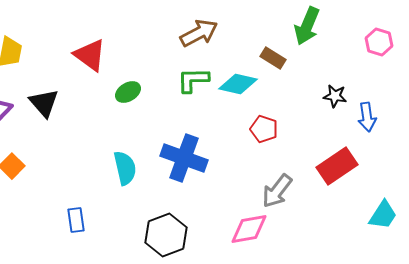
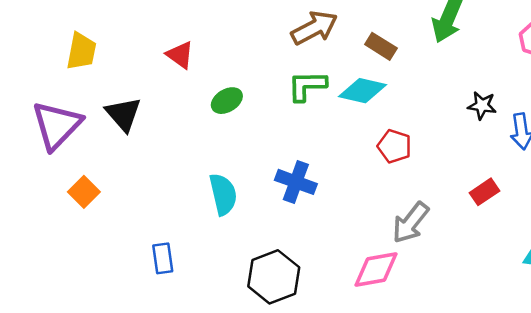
red triangle: (90, 55) -> (180, 55), size x0.7
brown rectangle: (273, 58) -> (381, 46), moved
blue cross: (184, 158) -> (296, 182), size x0.7
red rectangle: (337, 166) -> (484, 192), size x0.6

